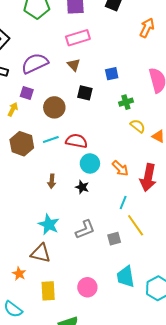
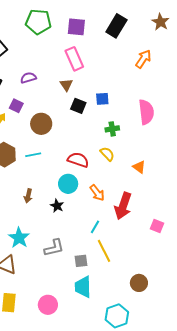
pink rectangle: (78, 38) -> (74, 59), turned 75
purple semicircle: (35, 63) -> (28, 78), size x0.6
black square: (85, 93) -> (78, 106), moved
yellow semicircle: (138, 126) -> (107, 154), moved
red semicircle: (76, 141) -> (78, 160), moved
cyan trapezoid: (126, 277) -> (83, 287), moved

